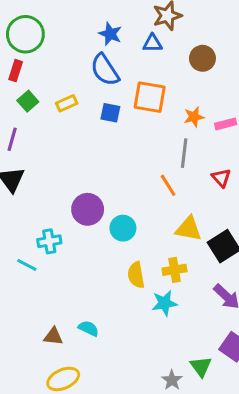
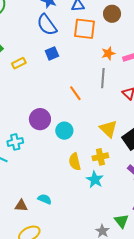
orange square: (150, 97) -> (84, 29), moved
yellow rectangle: (67, 103) -> (19, 63), moved
blue square: (110, 113) -> (52, 53), turned -32
orange line: (168, 185) -> (75, 93), moved
yellow triangle: (188, 229) -> (108, 129), turned 36
cyan star: (164, 303) -> (95, 180), turned -30

